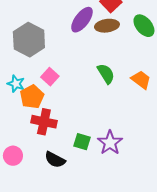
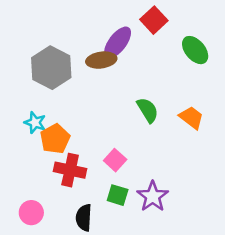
brown ellipse: (107, 26) -> (101, 60), moved
pink square: (50, 77) -> (115, 160), moved
black semicircle: (55, 160) -> (84, 218), turned 65

